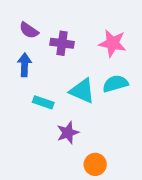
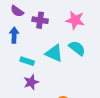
cyan semicircle: (115, 84) -> (77, 48), turned 54
purple star: (68, 133) -> (31, 82), moved

